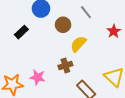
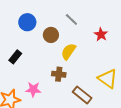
black rectangle: (21, 32) -> (15, 57), moved
brown cross: (65, 66) -> (59, 74), turned 32

